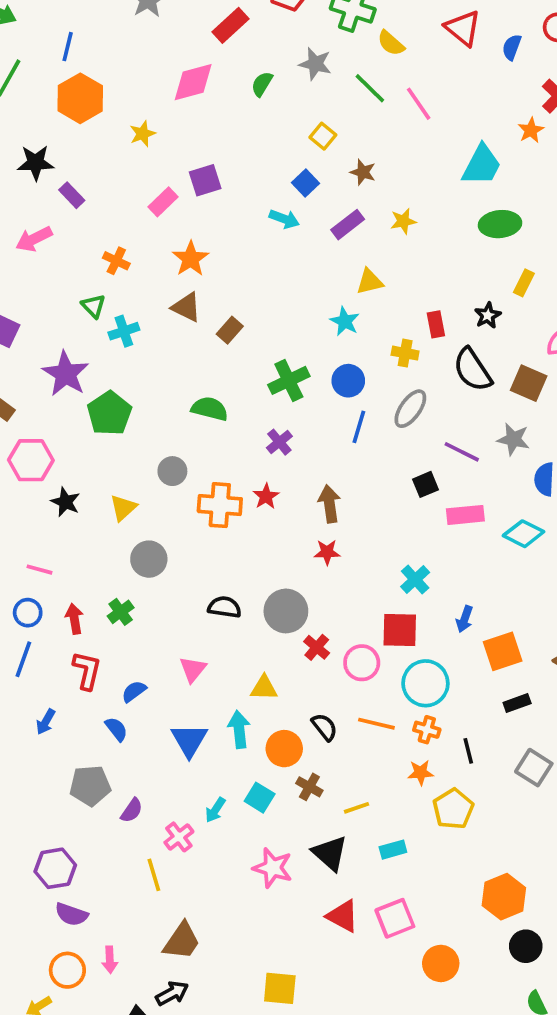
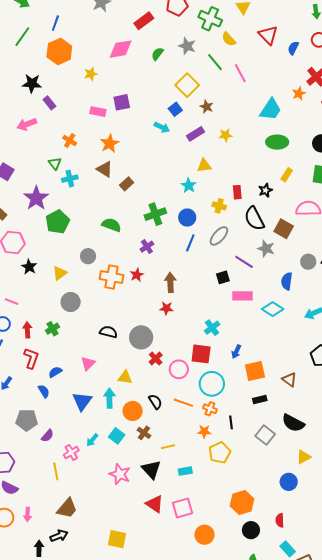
yellow square: (323, 136) -> (187, 85), size x1.6
pink rectangle: (163, 202) -> (98, 112), turned 49
gray star: (513, 439) -> (266, 249), moved

